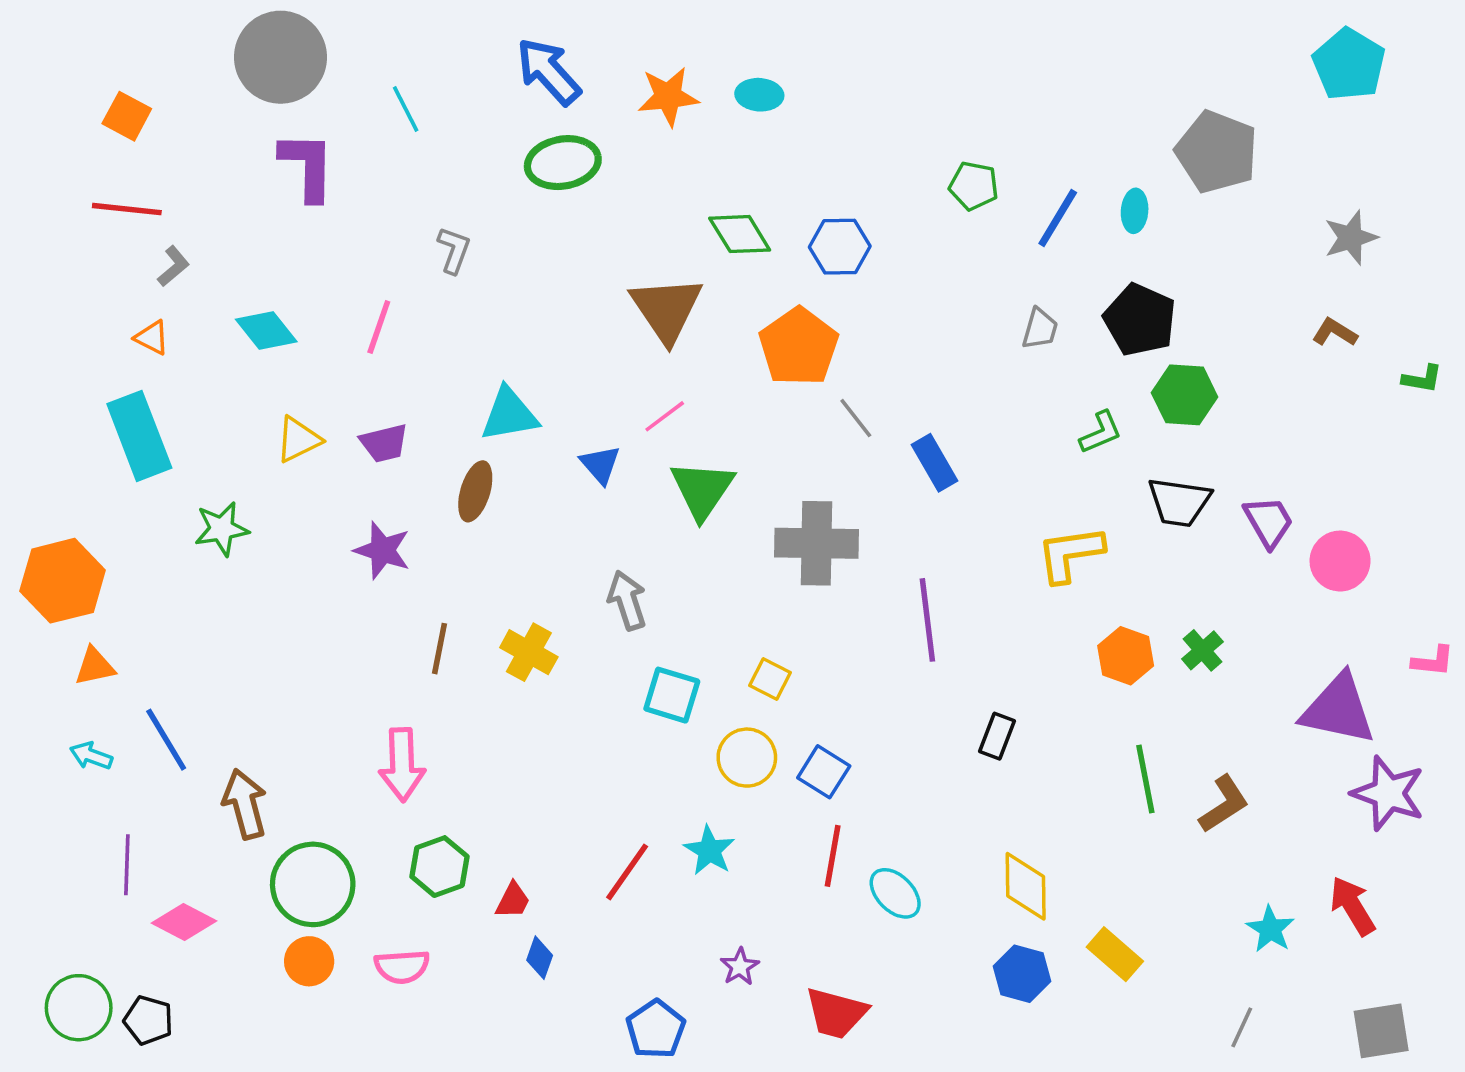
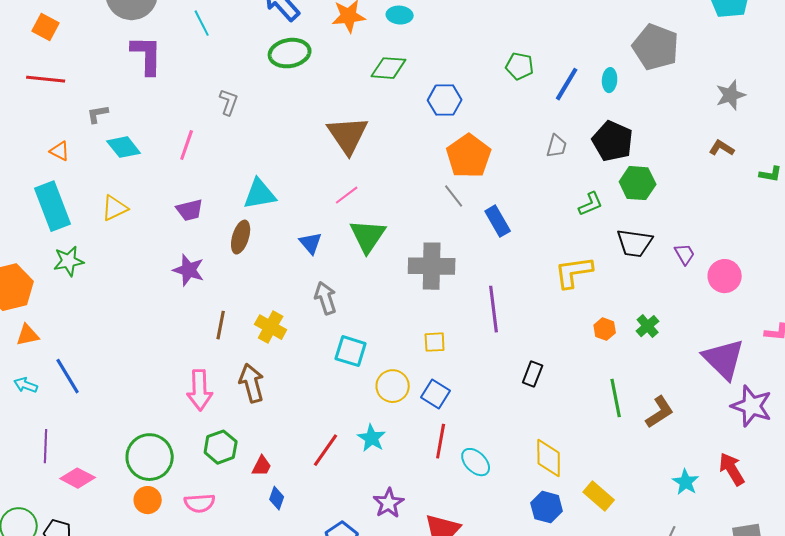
green diamond: (740, 234) -> (389, 68), moved, turned -54
gray L-shape: (173, 266) -> (98, 114), moved, turned -150
orange pentagon: (799, 347) -> (469, 156), moved
yellow triangle: (298, 440) -> (115, 208), moved
blue triangle: (600, 465) -> (311, 243), moved
purple trapezoid: (1269, 522) -> (685, 254), size x0.7
green star: (222, 529) -> (69, 261), moved
orange hexagon: (1126, 656) -> (605, 329), size x0.7
yellow square: (770, 679) -> (435, 342), moved, turned -30
purple triangle: (1338, 709) -> (724, 359), turned 33
brown arrow: (245, 804) -> (252, 383), moved
purple star: (740, 967) -> (389, 503), size x1.4

